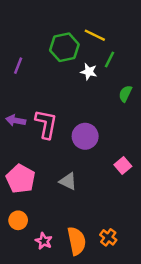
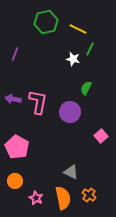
green hexagon: (64, 47) -> (46, 22), moved
green semicircle: (125, 94) -> (86, 88), moved
gray triangle: (68, 181) -> (71, 172), moved

